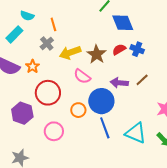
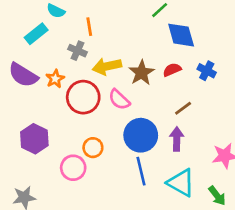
gray cross: (47, 43) -> (77, 51), turned -32
blue cross: (137, 49) -> (207, 71), moved
brown line: (142, 80) -> (183, 108), moved
purple arrow: (119, 83) -> (177, 139), moved, turned 78
red circle: (48, 93) -> (83, 97), moved
orange circle: (78, 110) -> (93, 148), moved

